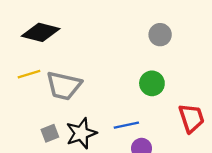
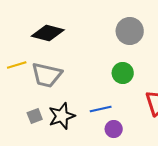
black diamond: (41, 32) -> (48, 33), moved
gray circle: (160, 35) -> (130, 31), size x1.4

